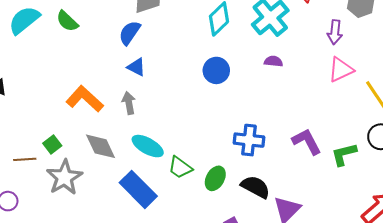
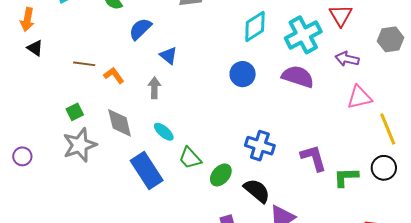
purple arrow: (335, 32) -> (347, 59), moved, turned 85
blue semicircle: (130, 33) -> (140, 29), moved
purple semicircle: (273, 61) -> (298, 77), size x1.8
orange L-shape: (85, 99) -> (114, 75), size x0.6
cyan ellipse: (148, 146) -> (164, 132), size x0.7
brown line: (25, 159) -> (84, 64), moved

